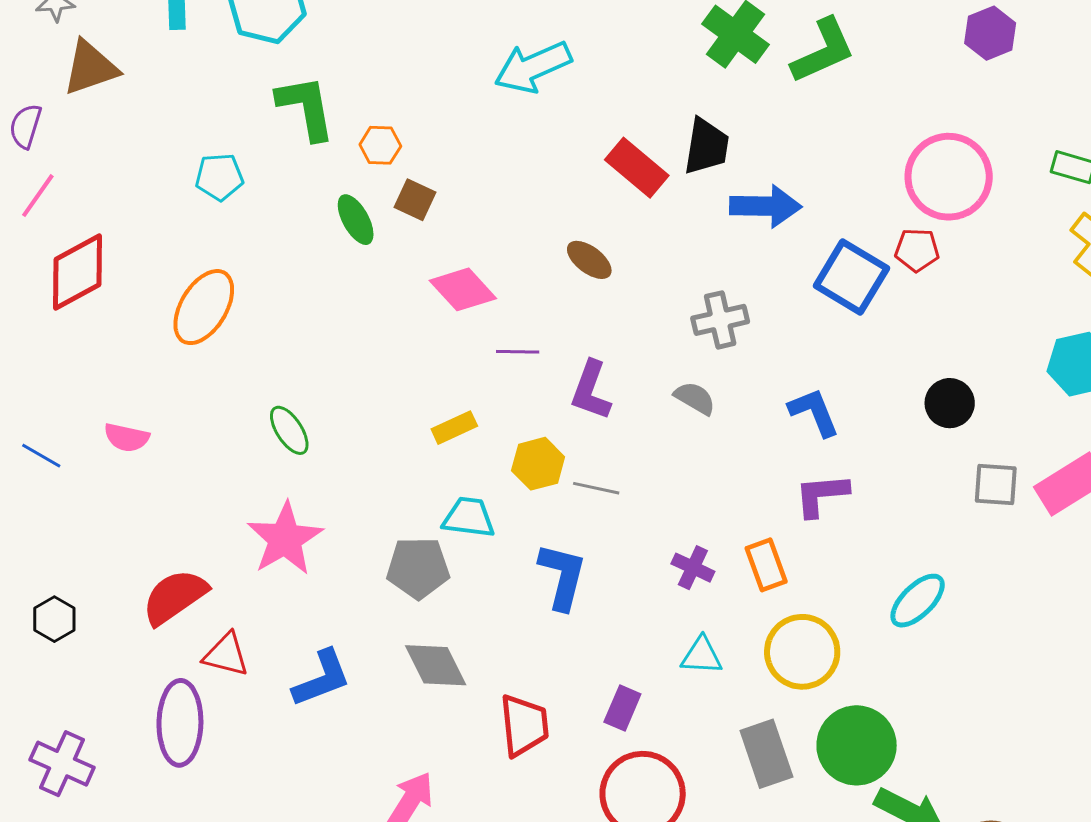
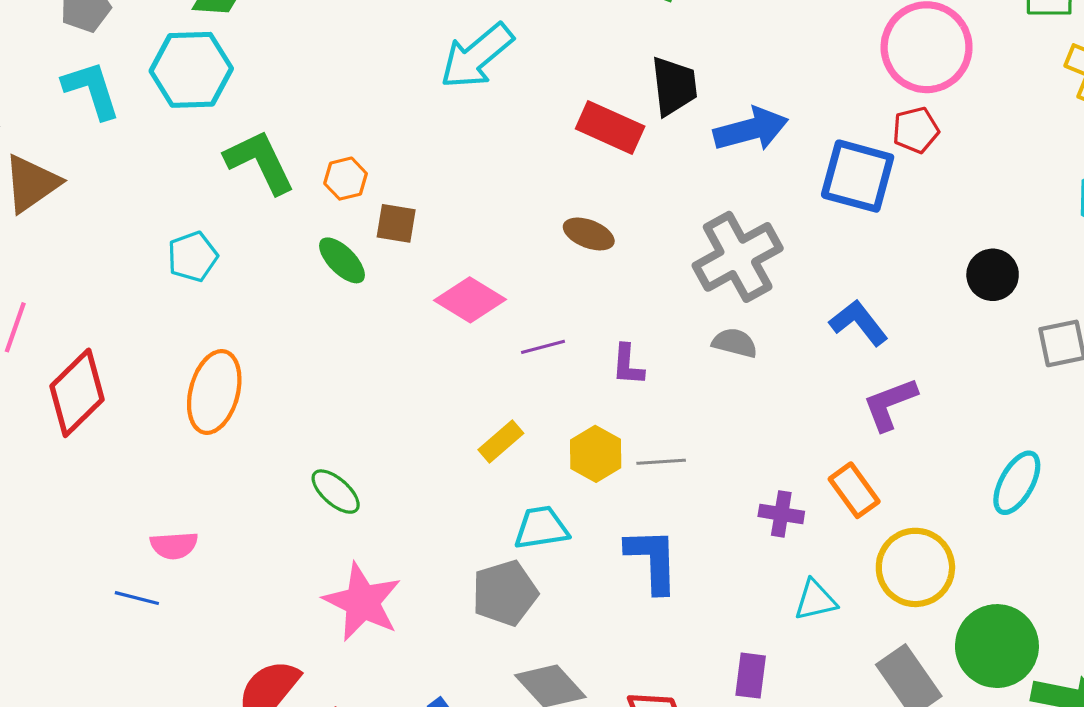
gray cross: (720, 320) -> (738, 257), size x1.5
purple L-shape: (591, 390) -> (628, 365), size x0.7
blue line: (41, 456) -> (137, 598), moved

